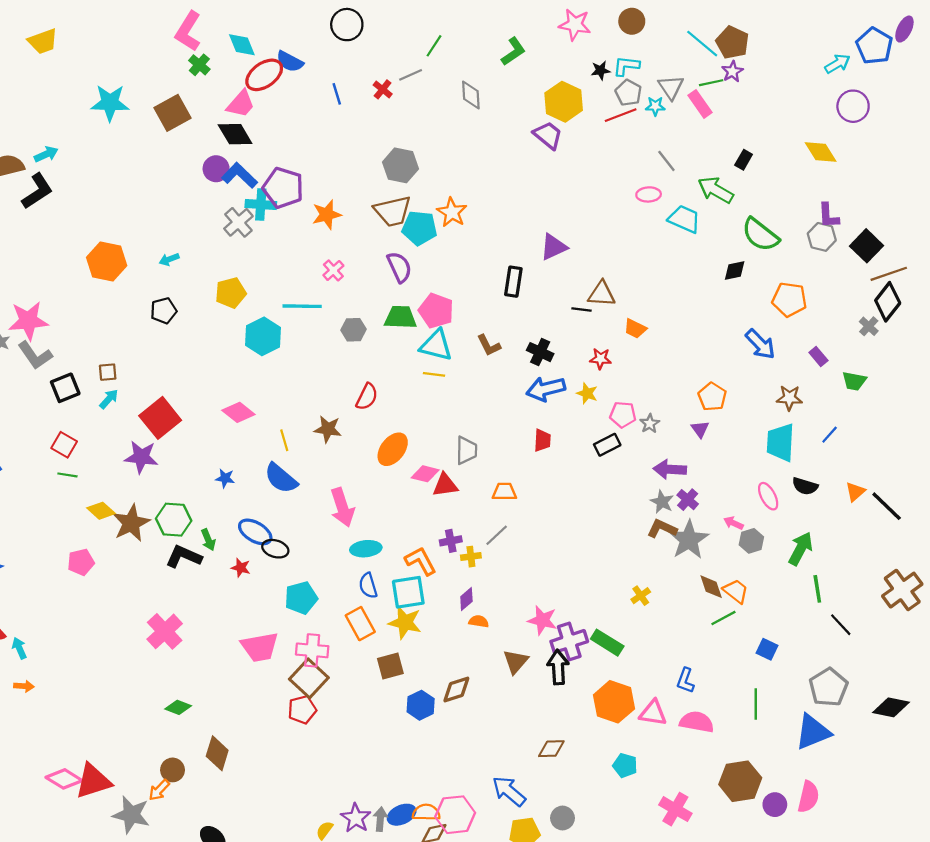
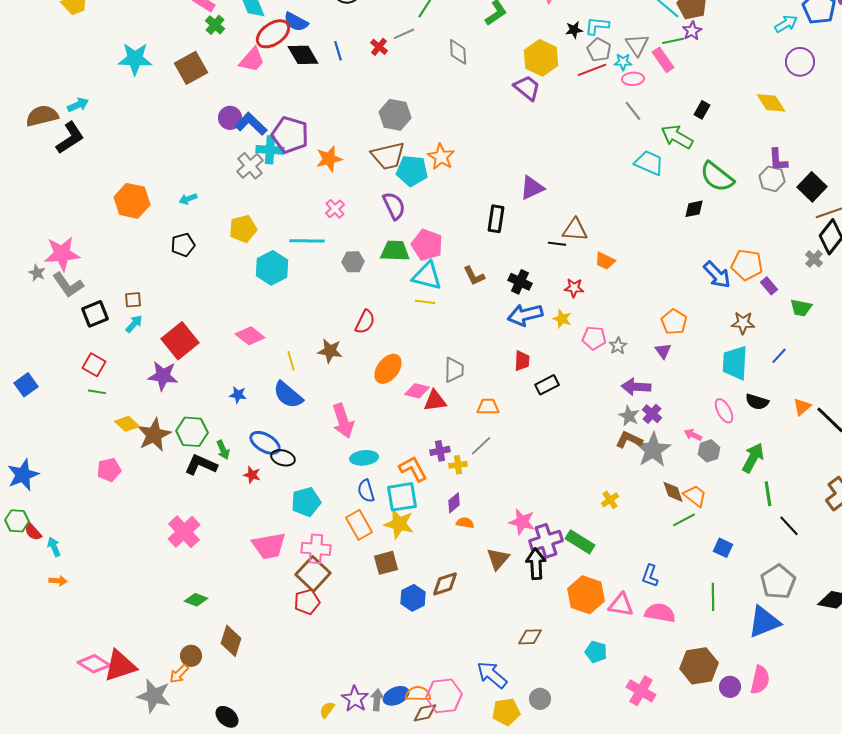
black diamond: (235, 134) -> (303, 55), moved
pink ellipse: (649, 194) -> (633, 79), moved
orange pentagon: (789, 299) -> (747, 265), moved
black rectangle: (607, 445) -> (547, 385), moved

